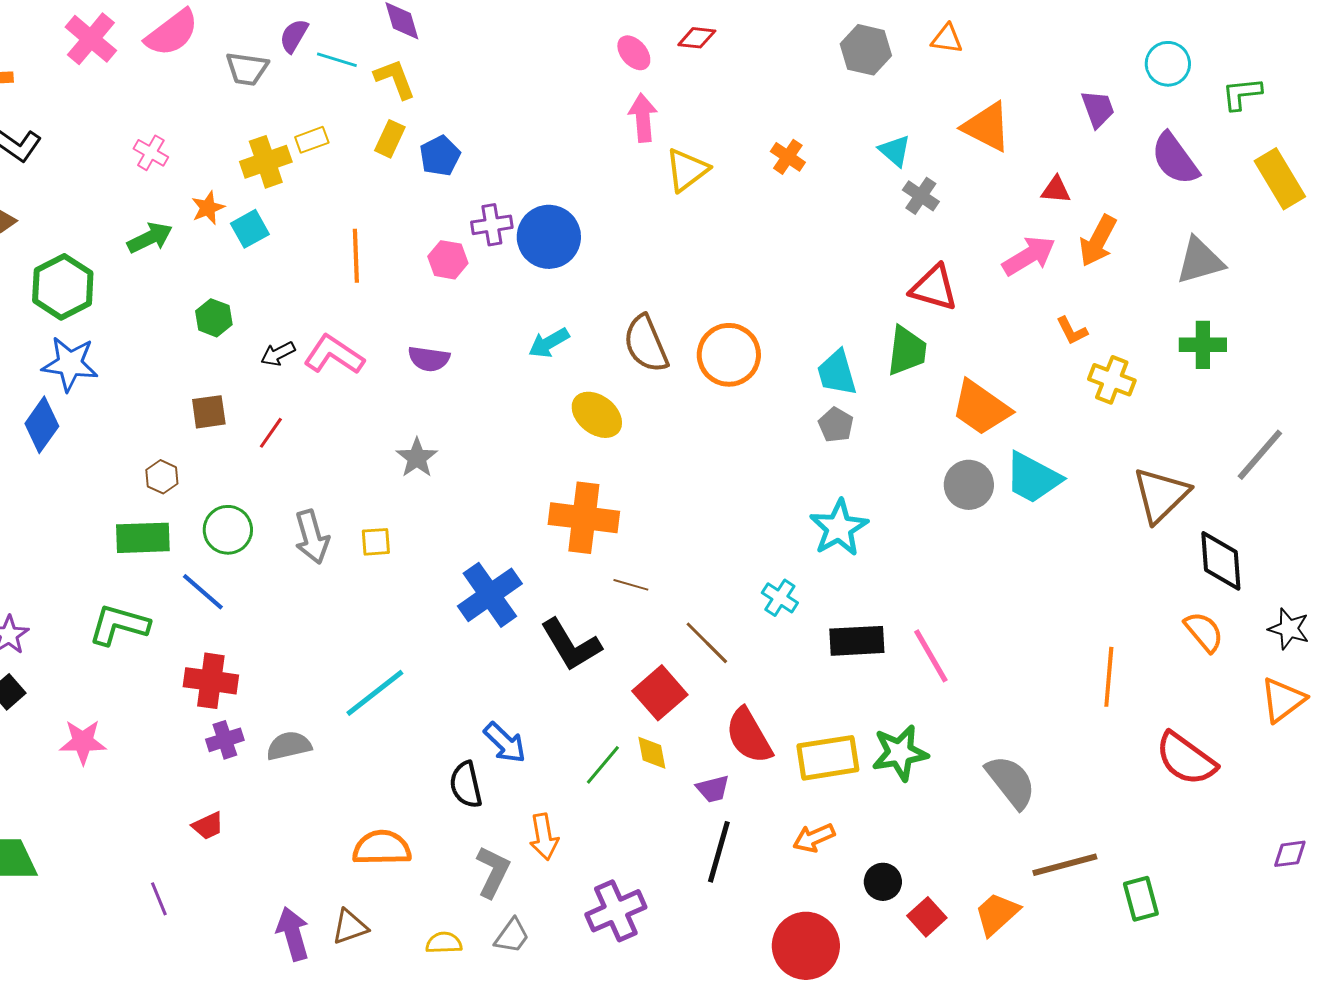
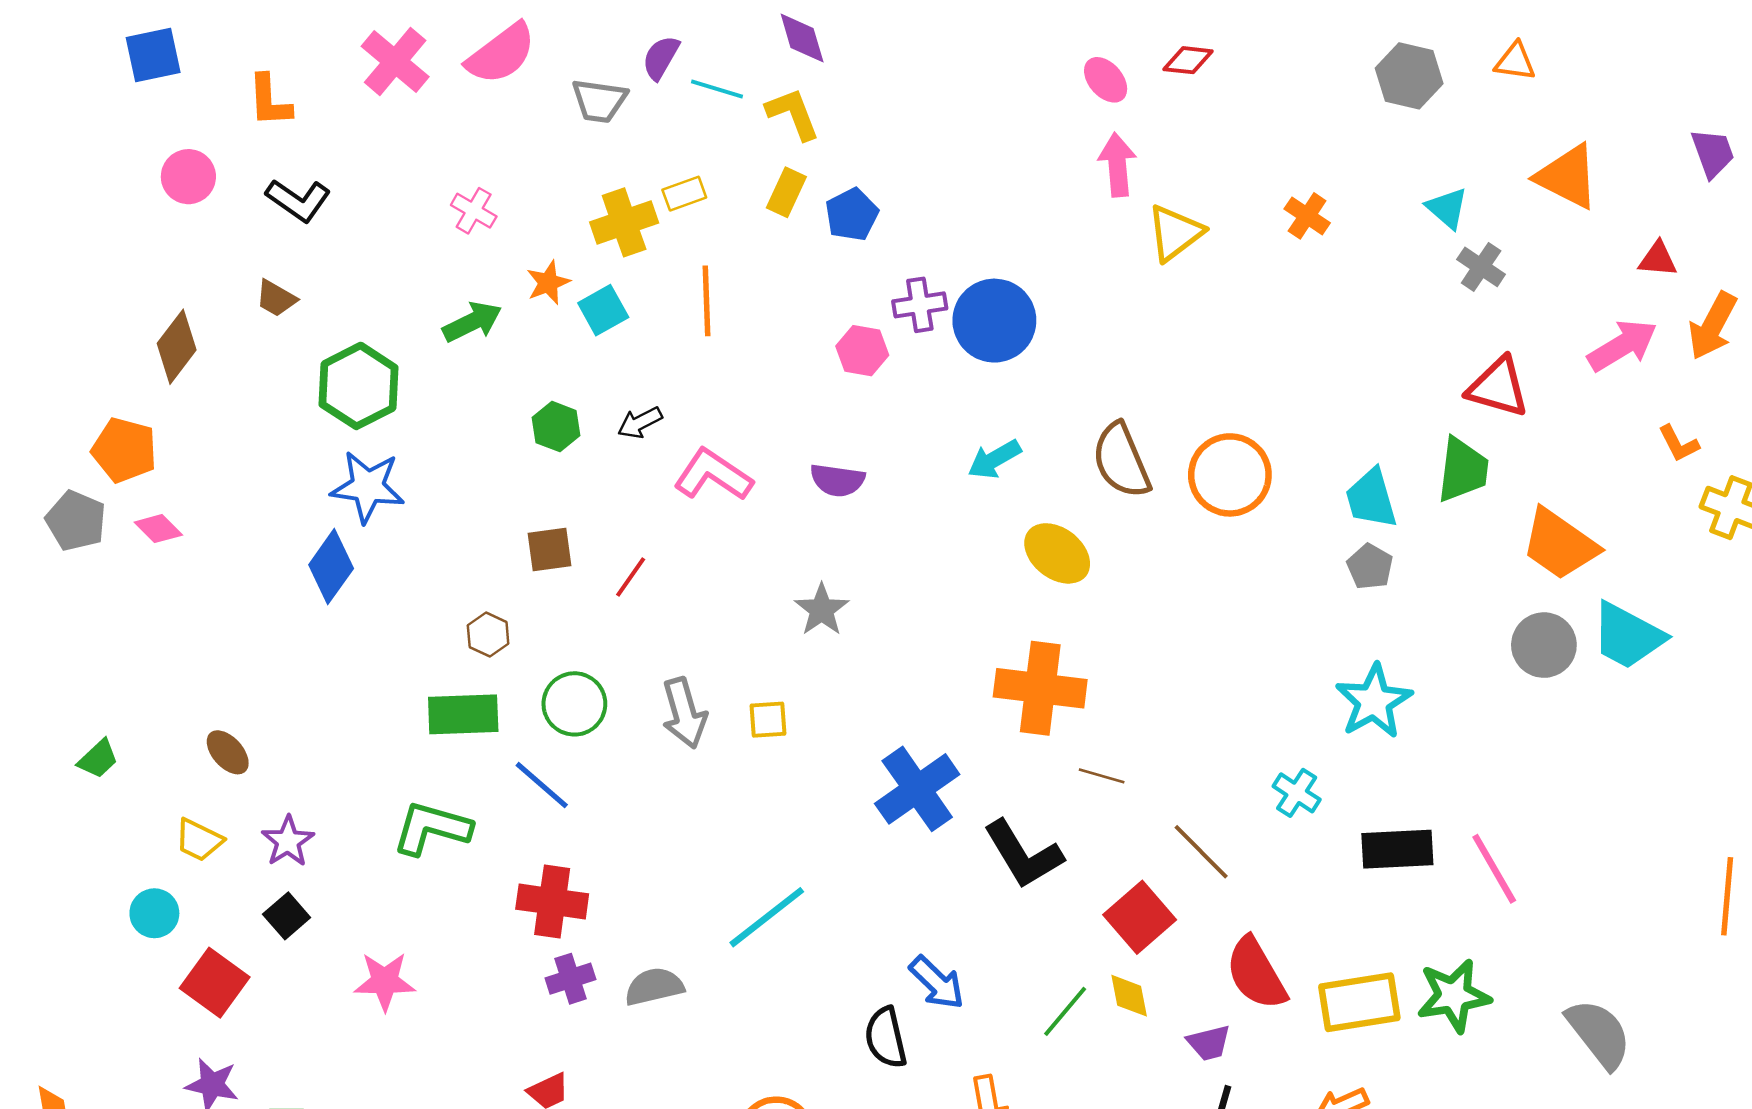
orange line: (356, 256) -> (707, 301), moved
black arrow: (278, 354) -> (640, 423), moved

